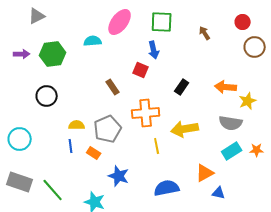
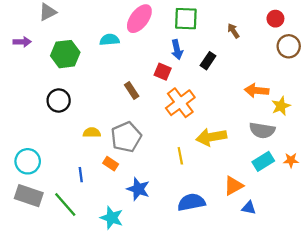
purple arrow: (22, 54) -> (22, 42), moved
black rectangle: (182, 87) -> (208, 61), moved
orange cross: (146, 113) -> (180, 103), moved, turned -32
cyan circle: (20, 139) -> (28, 161), moved
blue line: (71, 146) -> (81, 175), moved

